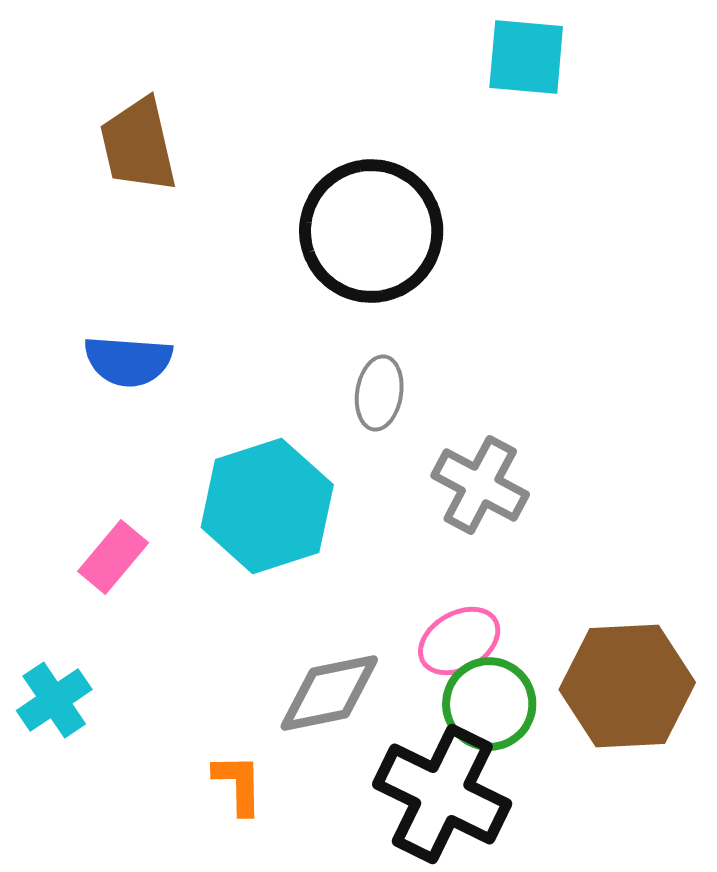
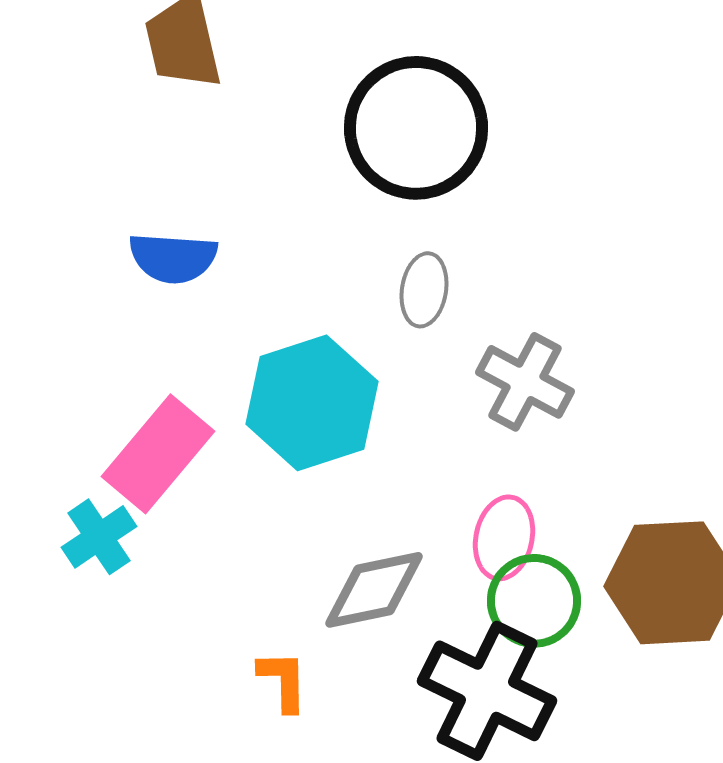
pink rectangle: (113, 557) -> (158, 454), size x1.6
pink ellipse: (459, 641) -> (504, 538), turned -48
cyan cross: (54, 700) -> (99, 537), moved

